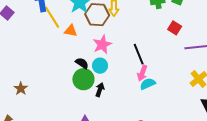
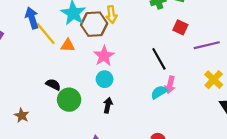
black line: (139, 54) -> (159, 59), moved
black semicircle: (82, 63) -> (53, 85), moved
pink arrow: (142, 73) -> (170, 85), moved
green circle: (83, 79) -> (69, 100), moved

